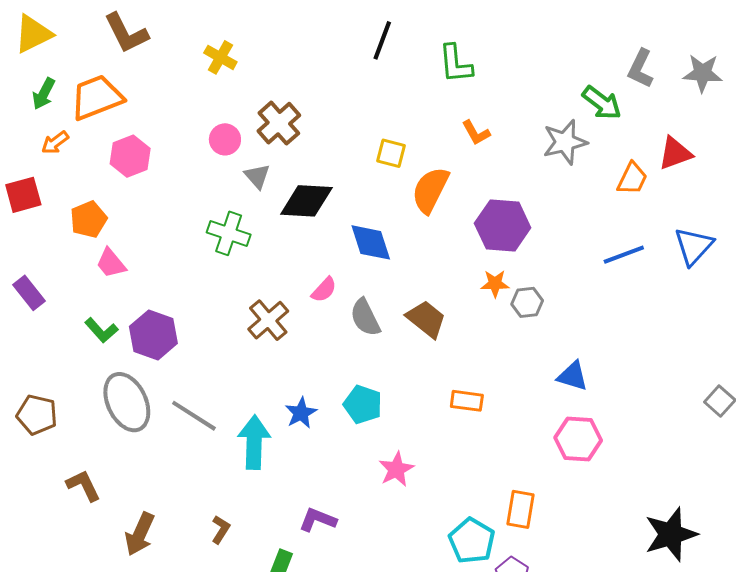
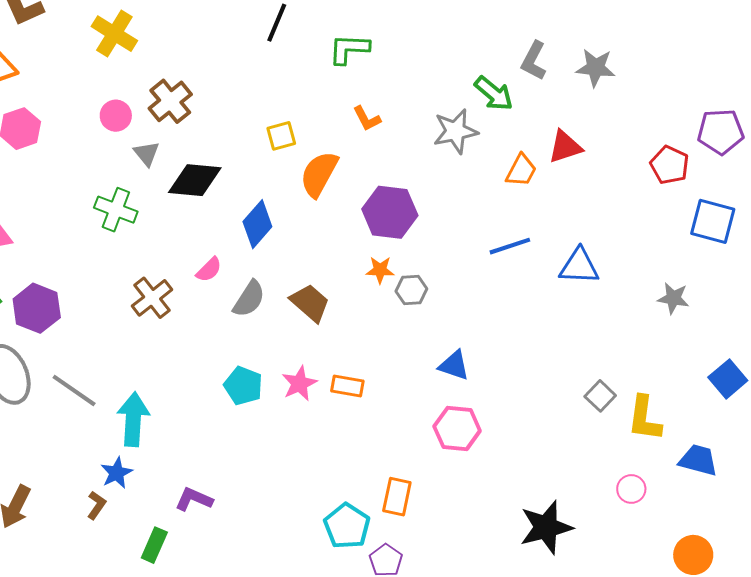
yellow cross: (220, 57) -> (114, 34), size x1.4
green L-shape: (455, 64) -> (349, 49), turned 96
yellow square: (391, 153) -> (281, 136), turned -32
blue diamond: (371, 242) -> (257, 224), turned 57
blue triangle: (694, 246) -> (579, 266), moved, turned 48
gray semicircle: (365, 317) -> (249, 299), turned -123
blue star: (301, 413) -> (117, 473), moved
pink star: (396, 469) -> (299, 384), moved

